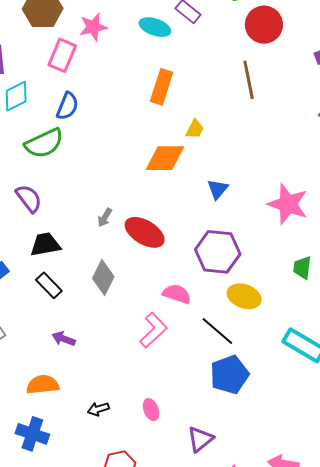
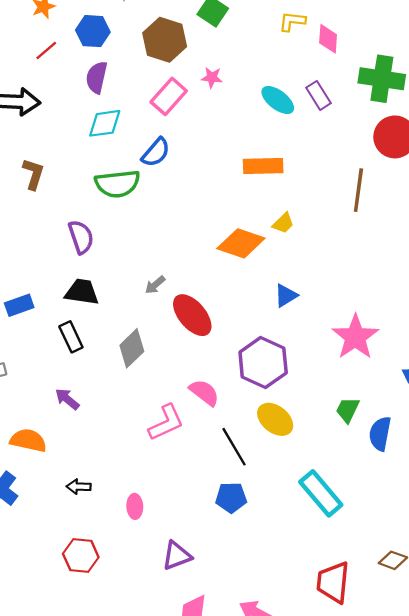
pink star: (93, 27) -> (212, 77), size x0.7
orange rectangle: (162, 87) -> (263, 166), turned 52
blue pentagon: (229, 375) -> (231, 498), size x0.7

